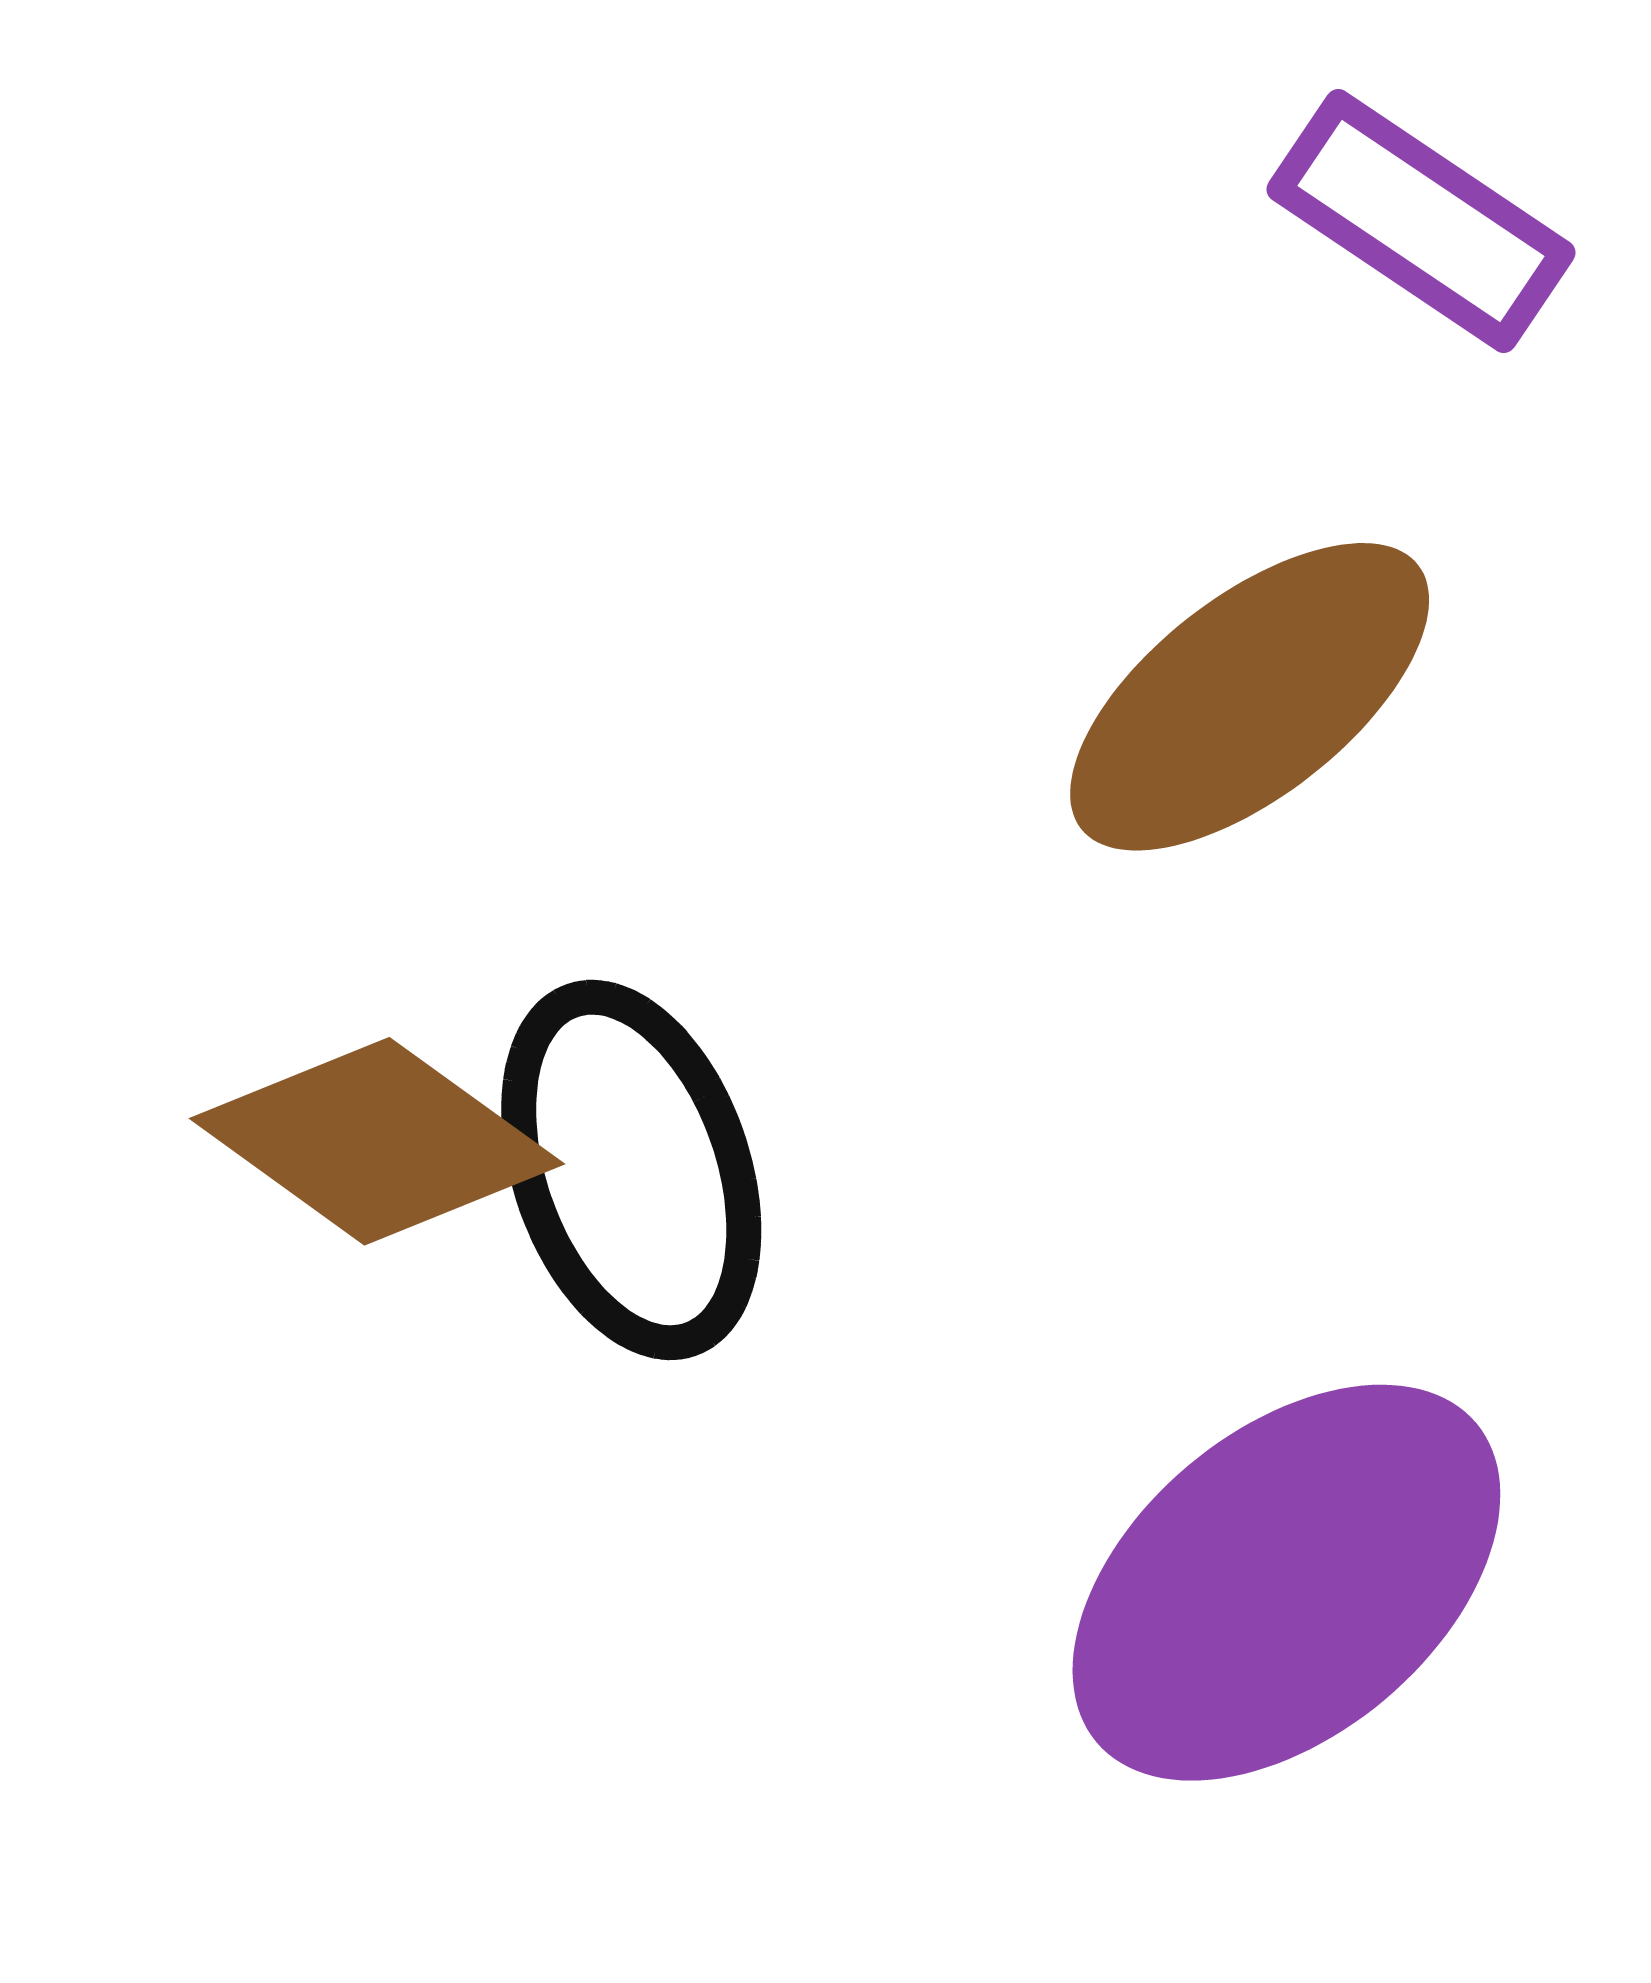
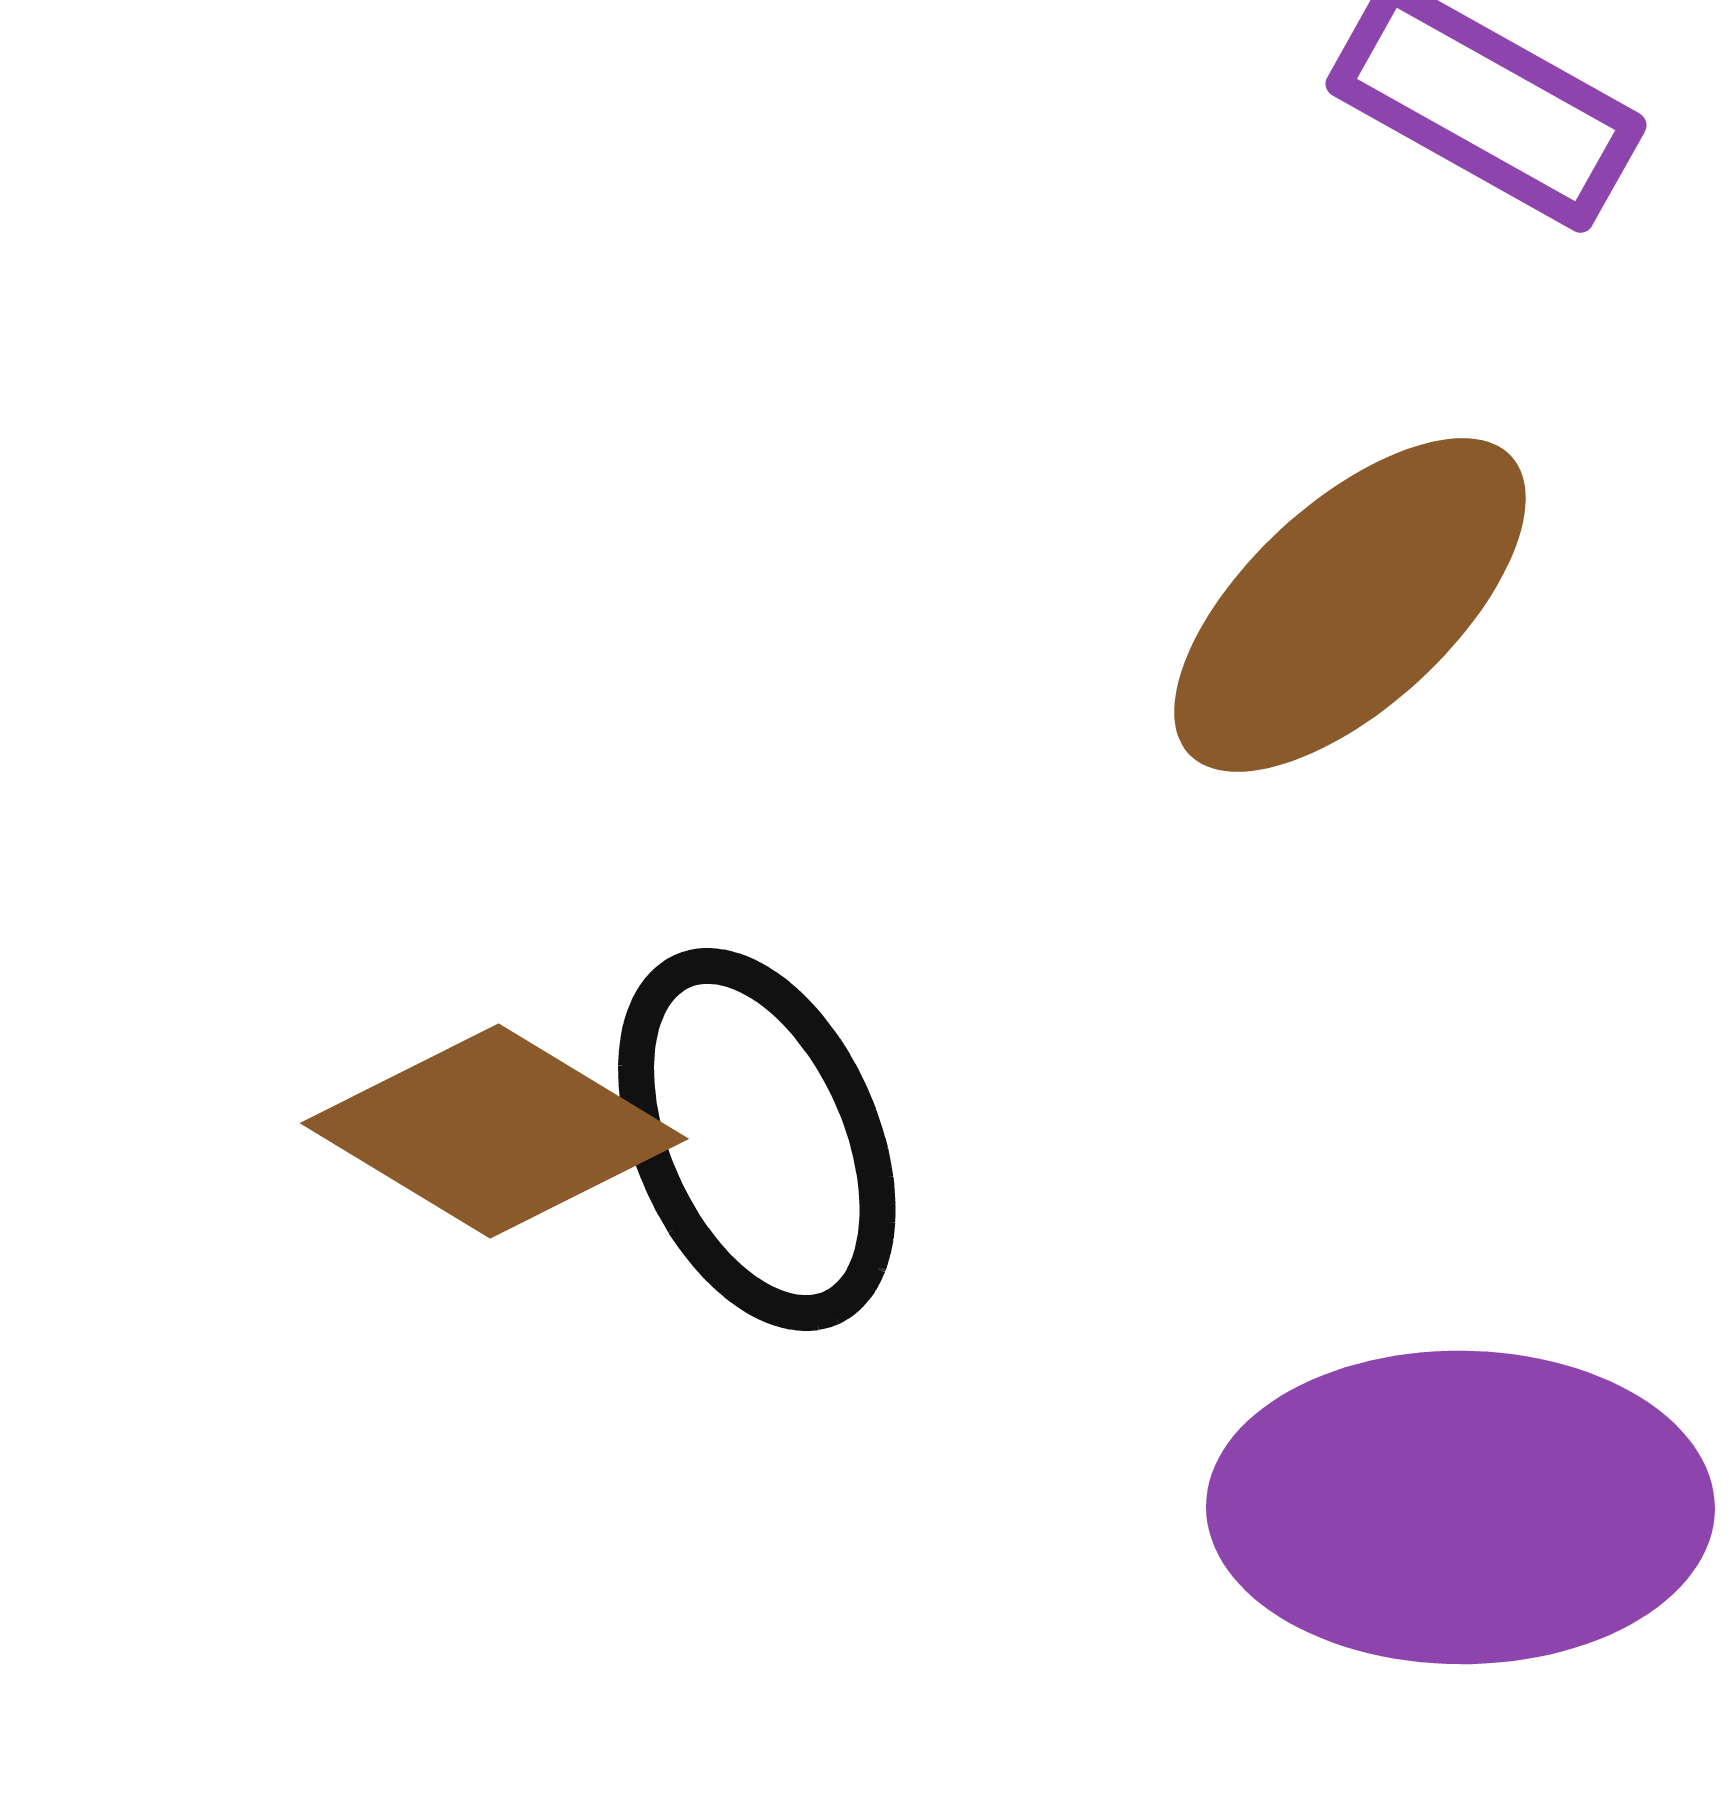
purple ellipse: (1286, 1583) -> (1460, 1507), turned 45

